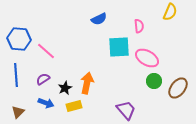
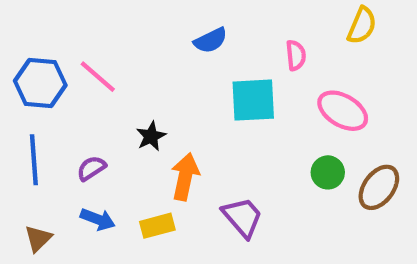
pink line: (46, 51) -> (98, 77), moved
pink ellipse: (147, 58) -> (343, 111), moved
black star: (65, 88) -> (151, 136), moved
purple trapezoid: (126, 110) -> (243, 217), moved

